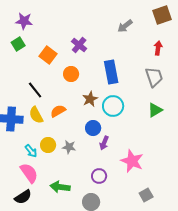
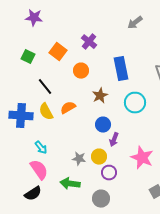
green square: (18, 44) -> (28, 57), moved, turned -32
cyan circle: (113, 106) -> (135, 103), moved
yellow circle: (48, 145) -> (99, 157), moved
gray star: (69, 147) -> (79, 159), moved

